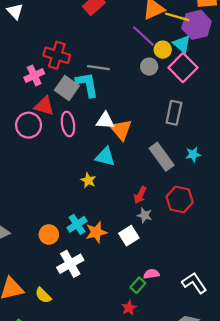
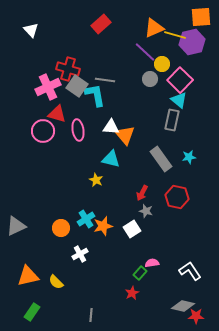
cyan triangle: (182, 44) -> (179, 100), moved
pink cross: (34, 76) -> (48, 87), size x1.4
gray square: (67, 88) -> (77, 86), moved
white cross: (70, 264) -> (80, 254), size x0.7

